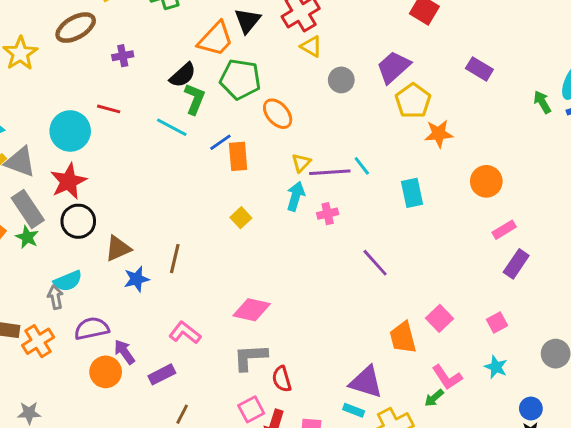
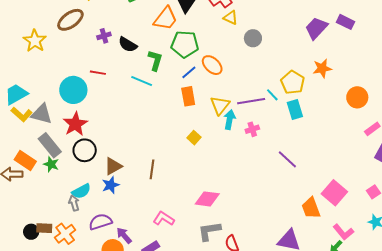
purple trapezoid: (393, 67) -> (316, 28), moved
black semicircle: (183, 75) -> (128, 45), moved, turned 78
yellow pentagon: (413, 101) -> (293, 82), moved
blue line: (220, 142) -> (189, 72), moved
yellow triangle: (301, 163) -> (220, 105), moved, size x1.5
cyan rectangle: (412, 193) -> (295, 110), moved
blue star: (136, 279) -> (111, 185), moved
pink square: (440, 318) -> (334, 193), size x1.4

